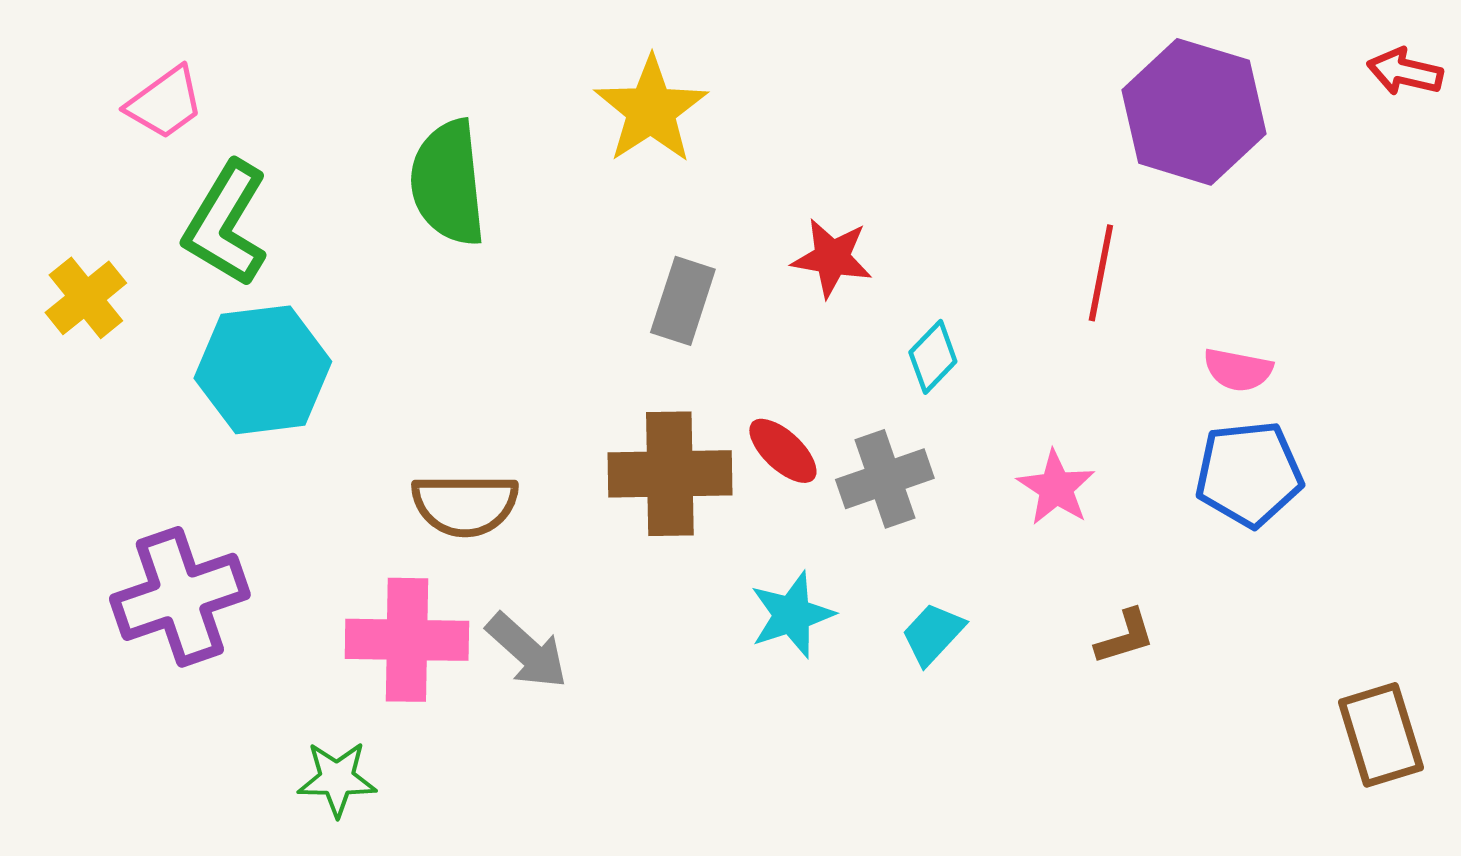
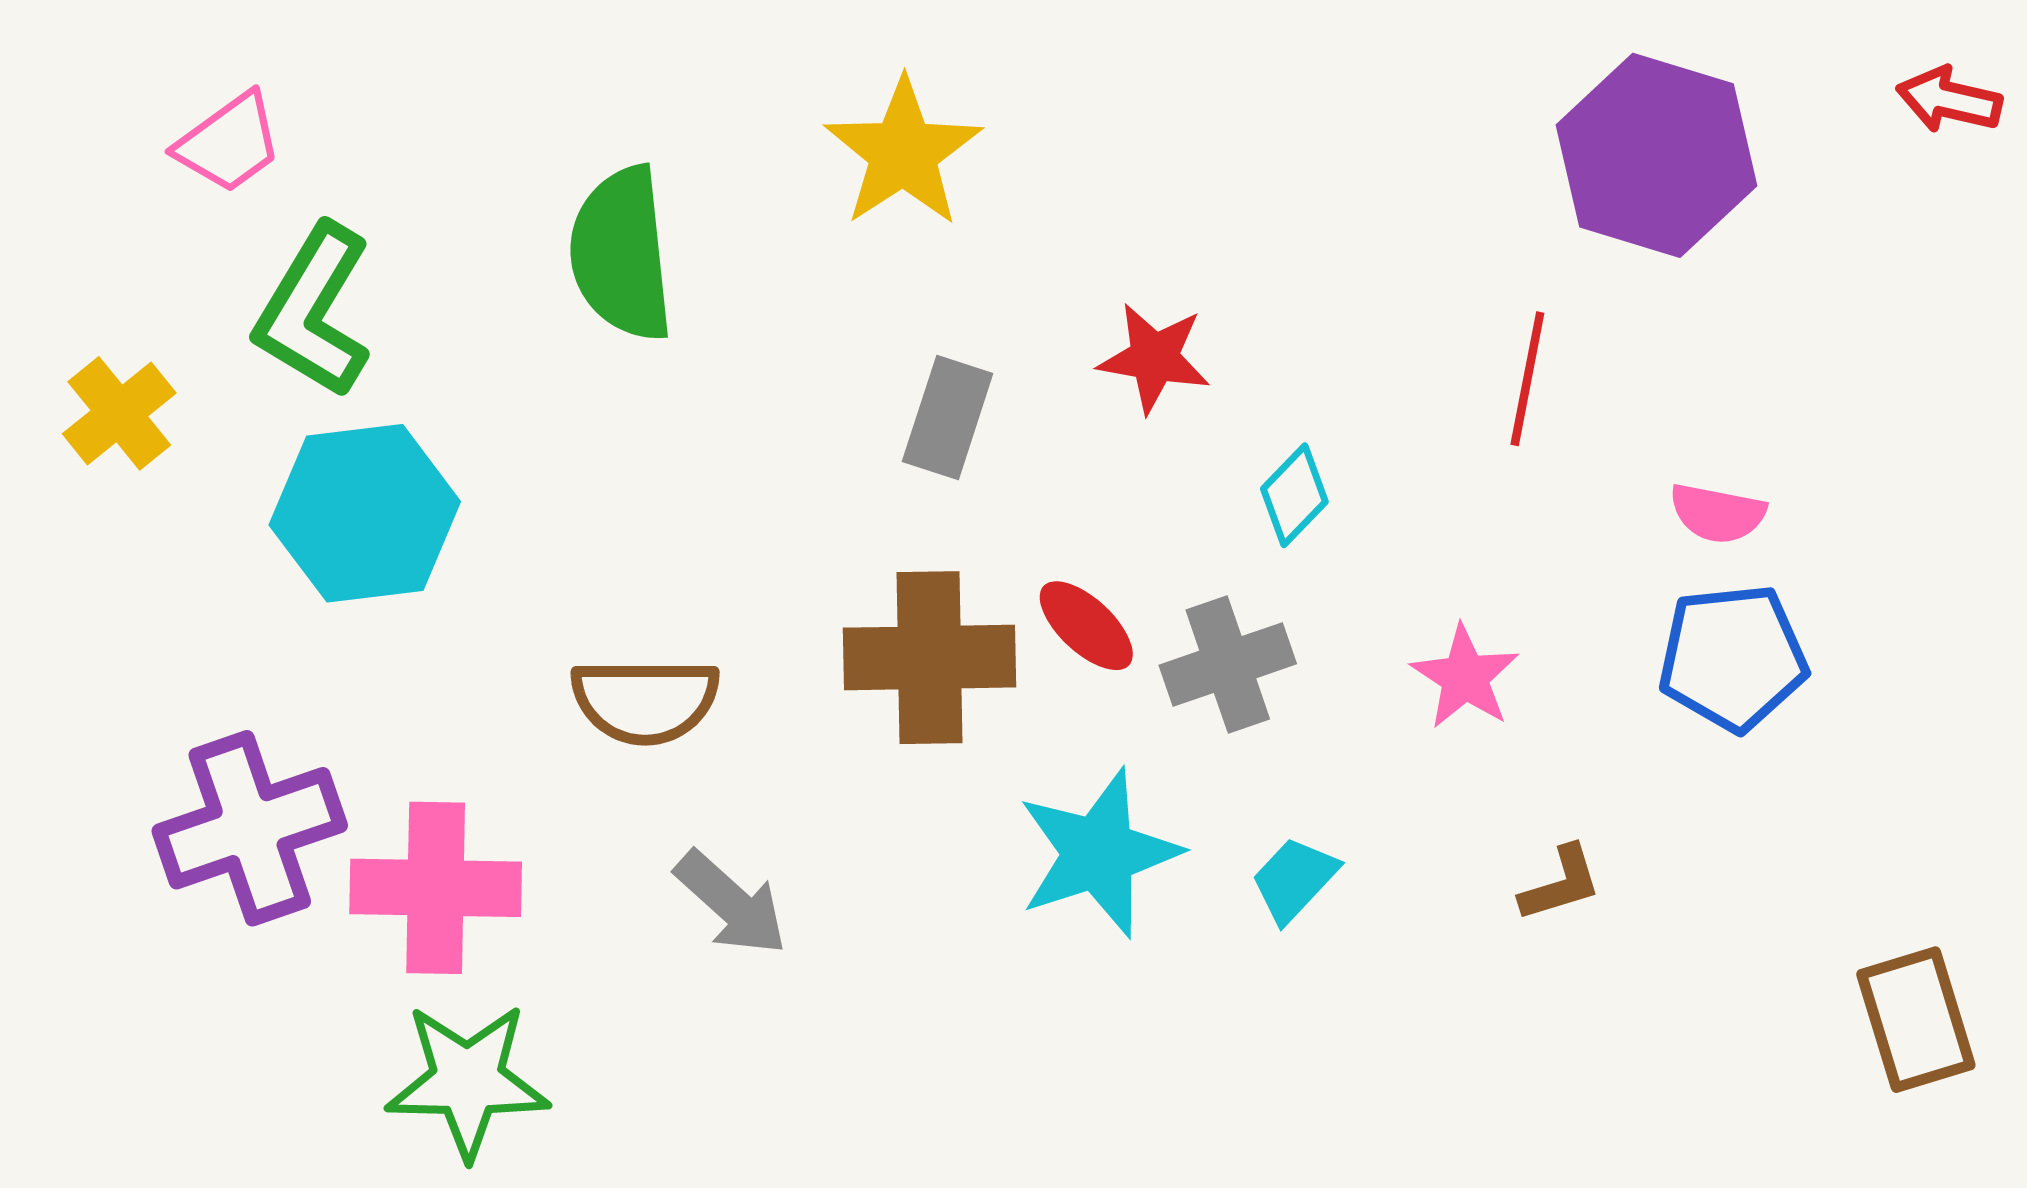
cyan star: (792, 615) -> (1099, 853), size x1.4
pink cross: (407, 640) -> (436, 888), moved
green star: (337, 779) -> (468, 1081), size x1.5

